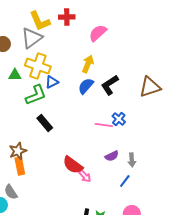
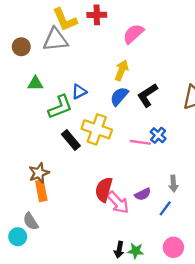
gray triangle: (32, 38) -> (55, 40), turned 30
yellow cross: (38, 66) -> (97, 129), moved
purple semicircle: (112, 156) -> (143, 194), moved
red semicircle: (73, 165) -> (104, 190), turned 70
pink arrow: (85, 176) -> (118, 202), size x1.5

